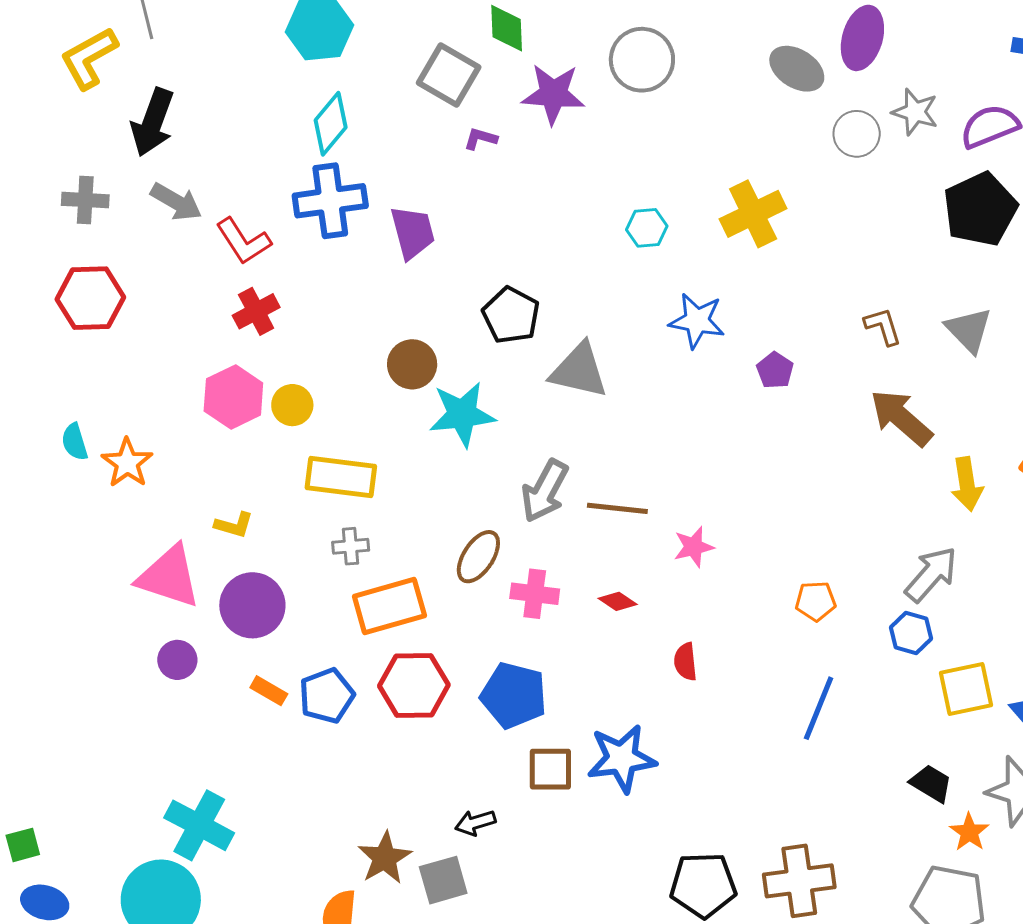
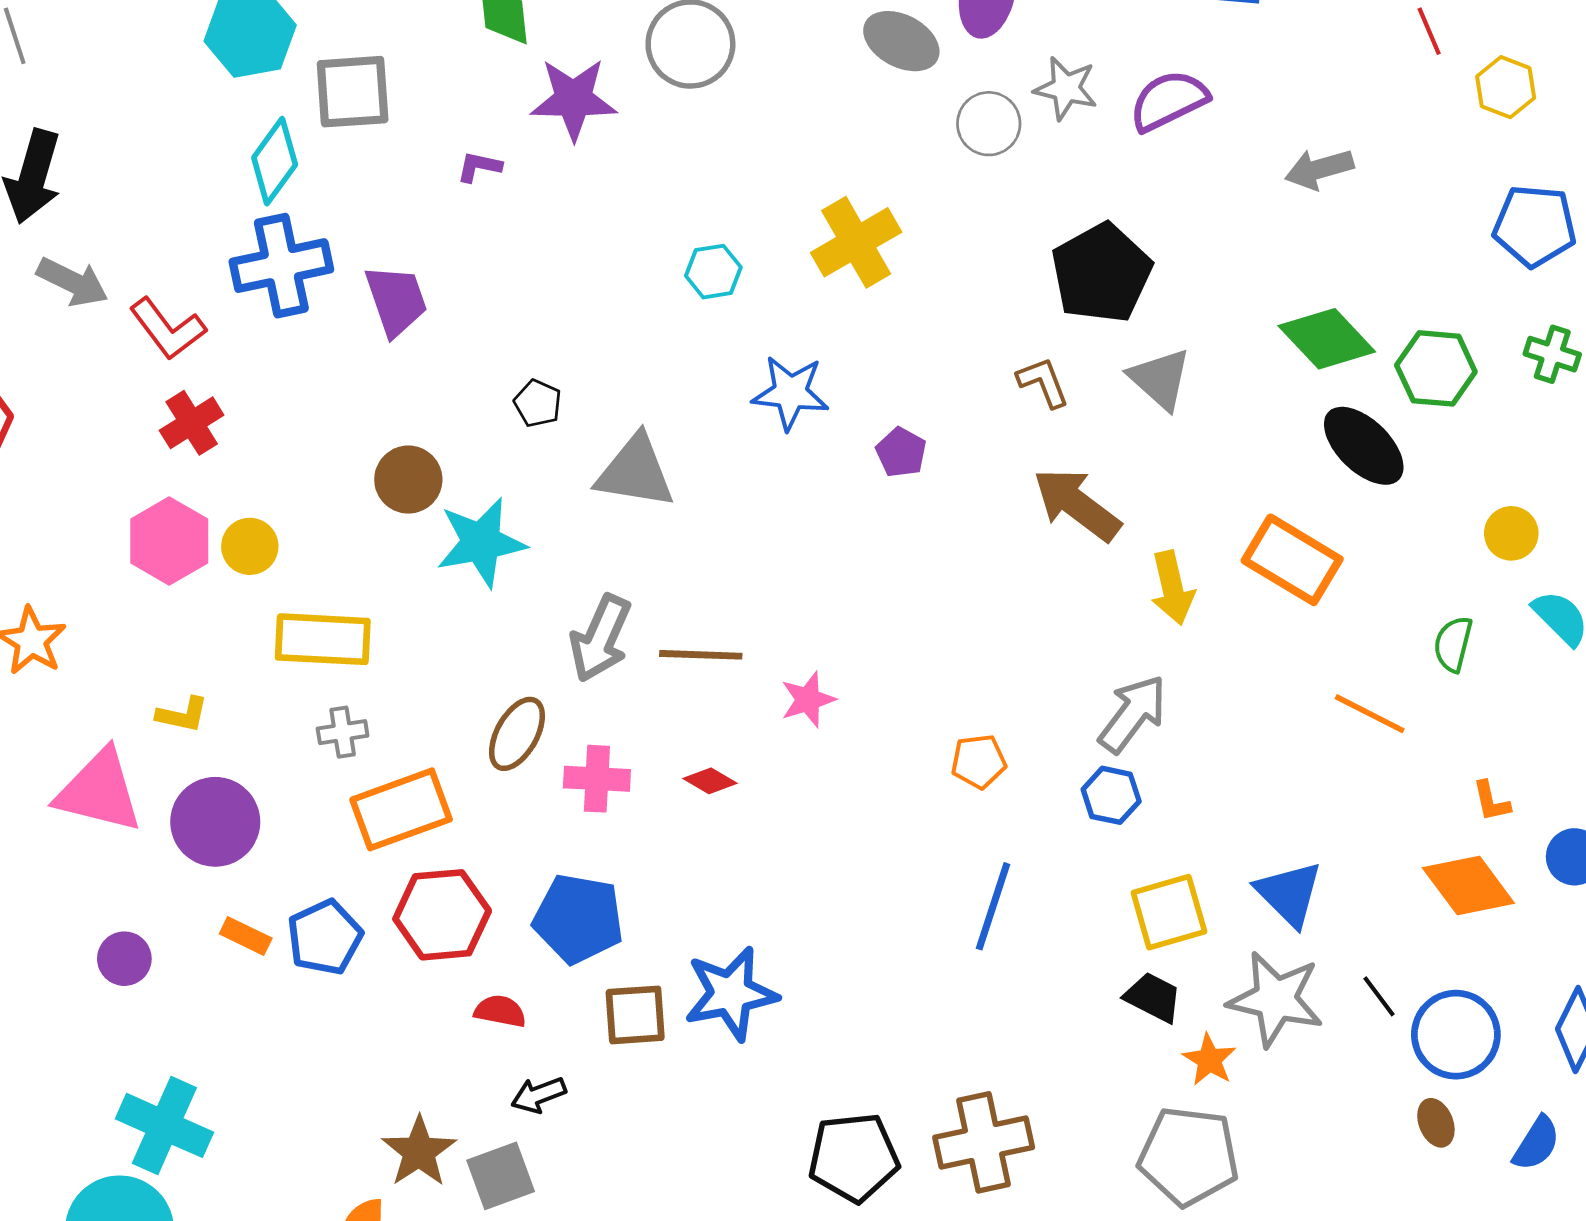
gray square: (449, 75) -> (353, 92), moved, turned -30
black pentagon: (980, 209) -> (1101, 273), moved
black pentagon: (511, 315) -> (538, 403), size x0.6
purple circle: (177, 660) -> (124, 959), moved
red semicircle: (685, 662) -> (500, 1011), moved, turned 111
yellow square: (966, 689) -> (1169, 912), moved

